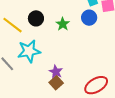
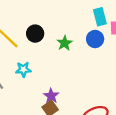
cyan star: (29, 51) -> (23, 69), size x0.6

